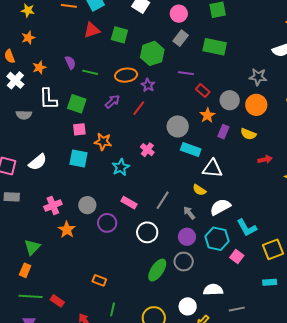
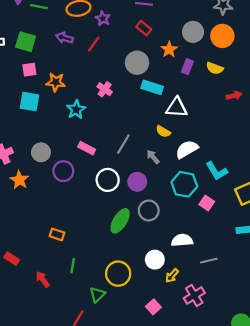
red rectangle: (203, 91) -> (144, 28), moved
purple arrow: (112, 102) -> (65, 38), turned -119
purple circle: (187, 237) -> (137, 182), moved

